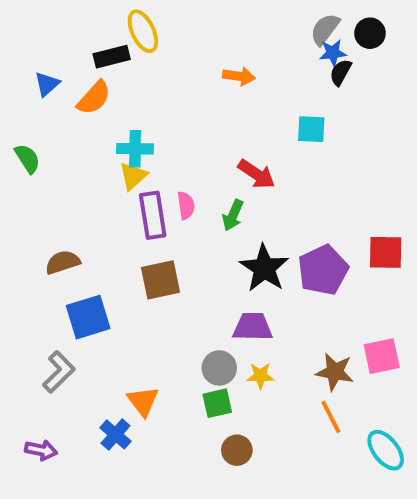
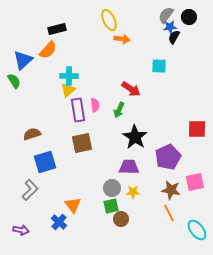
yellow ellipse: (143, 31) -> (109, 20), moved
blue triangle: (47, 84) -> (23, 60), moved, size x1.5
purple pentagon: (323, 270) -> (168, 157), moved
brown circle: (237, 450) -> (121, 219), moved

